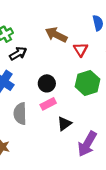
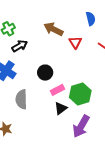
green hexagon: (88, 83) -> (80, 94), moved
pink rectangle: (48, 104) -> (58, 90), moved

